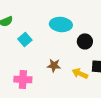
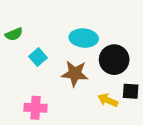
black circle: (85, 41) -> (114, 60), size x1.5
brown star: (54, 65) -> (75, 74), moved, size x1.5

